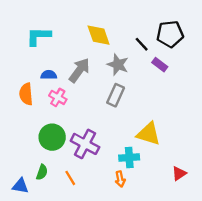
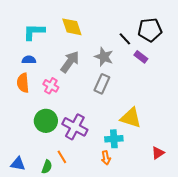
yellow diamond: (99, 35) -> (72, 27), moved
blue semicircle: (49, 75) -> (29, 60), moved
green semicircle: (42, 172) -> (47, 167), moved

